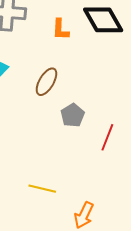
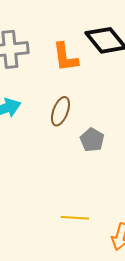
orange L-shape: (61, 29) -> (65, 57), size x1.4

